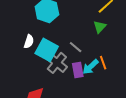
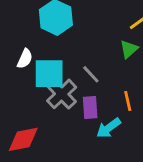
cyan square: (47, 50) -> (49, 74), turned -35
cyan arrow: (90, 67) -> (109, 128), moved

